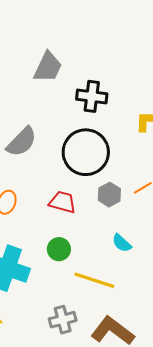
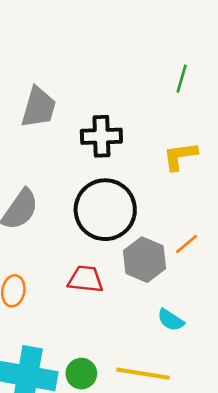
gray hexagon: (109, 195) -> (144, 260), size x1.4
green circle: (59, 249) -> (81, 374), moved

